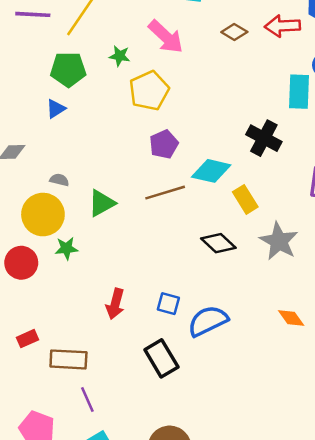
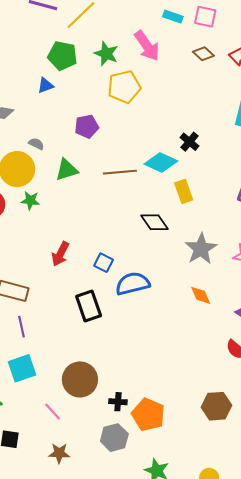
green star: (120, 56) -> (106, 54), size x1.4
black cross: (264, 138) -> (190, 142), moved, size x0.7
purple pentagon: (164, 144) -> (87, 126), moved
gray star: (279, 241) -> (201, 249), moved

